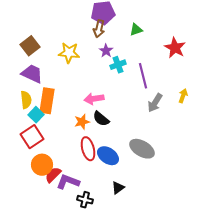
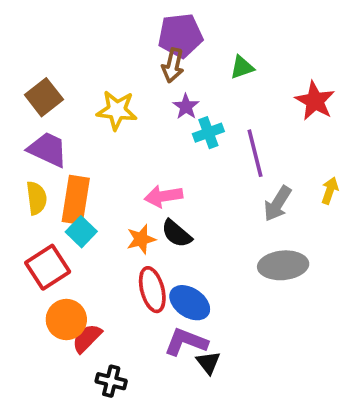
cyan square: (36, 115) -> (81, 232), moved
gray ellipse: (142, 149) -> (283, 265), moved, turned -35
purple L-shape: (68, 182) -> (186, 342), moved
black triangle: (118, 188) -> (208, 362), turned -32
black cross: (85, 200) -> (111, 381), moved

